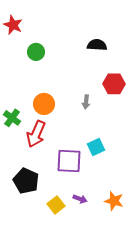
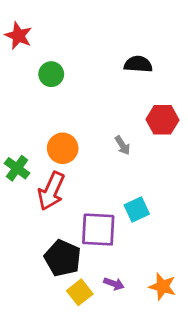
gray arrow: (86, 102) -> (123, 145), turned -40
black pentagon: (26, 181) -> (63, 258), moved

